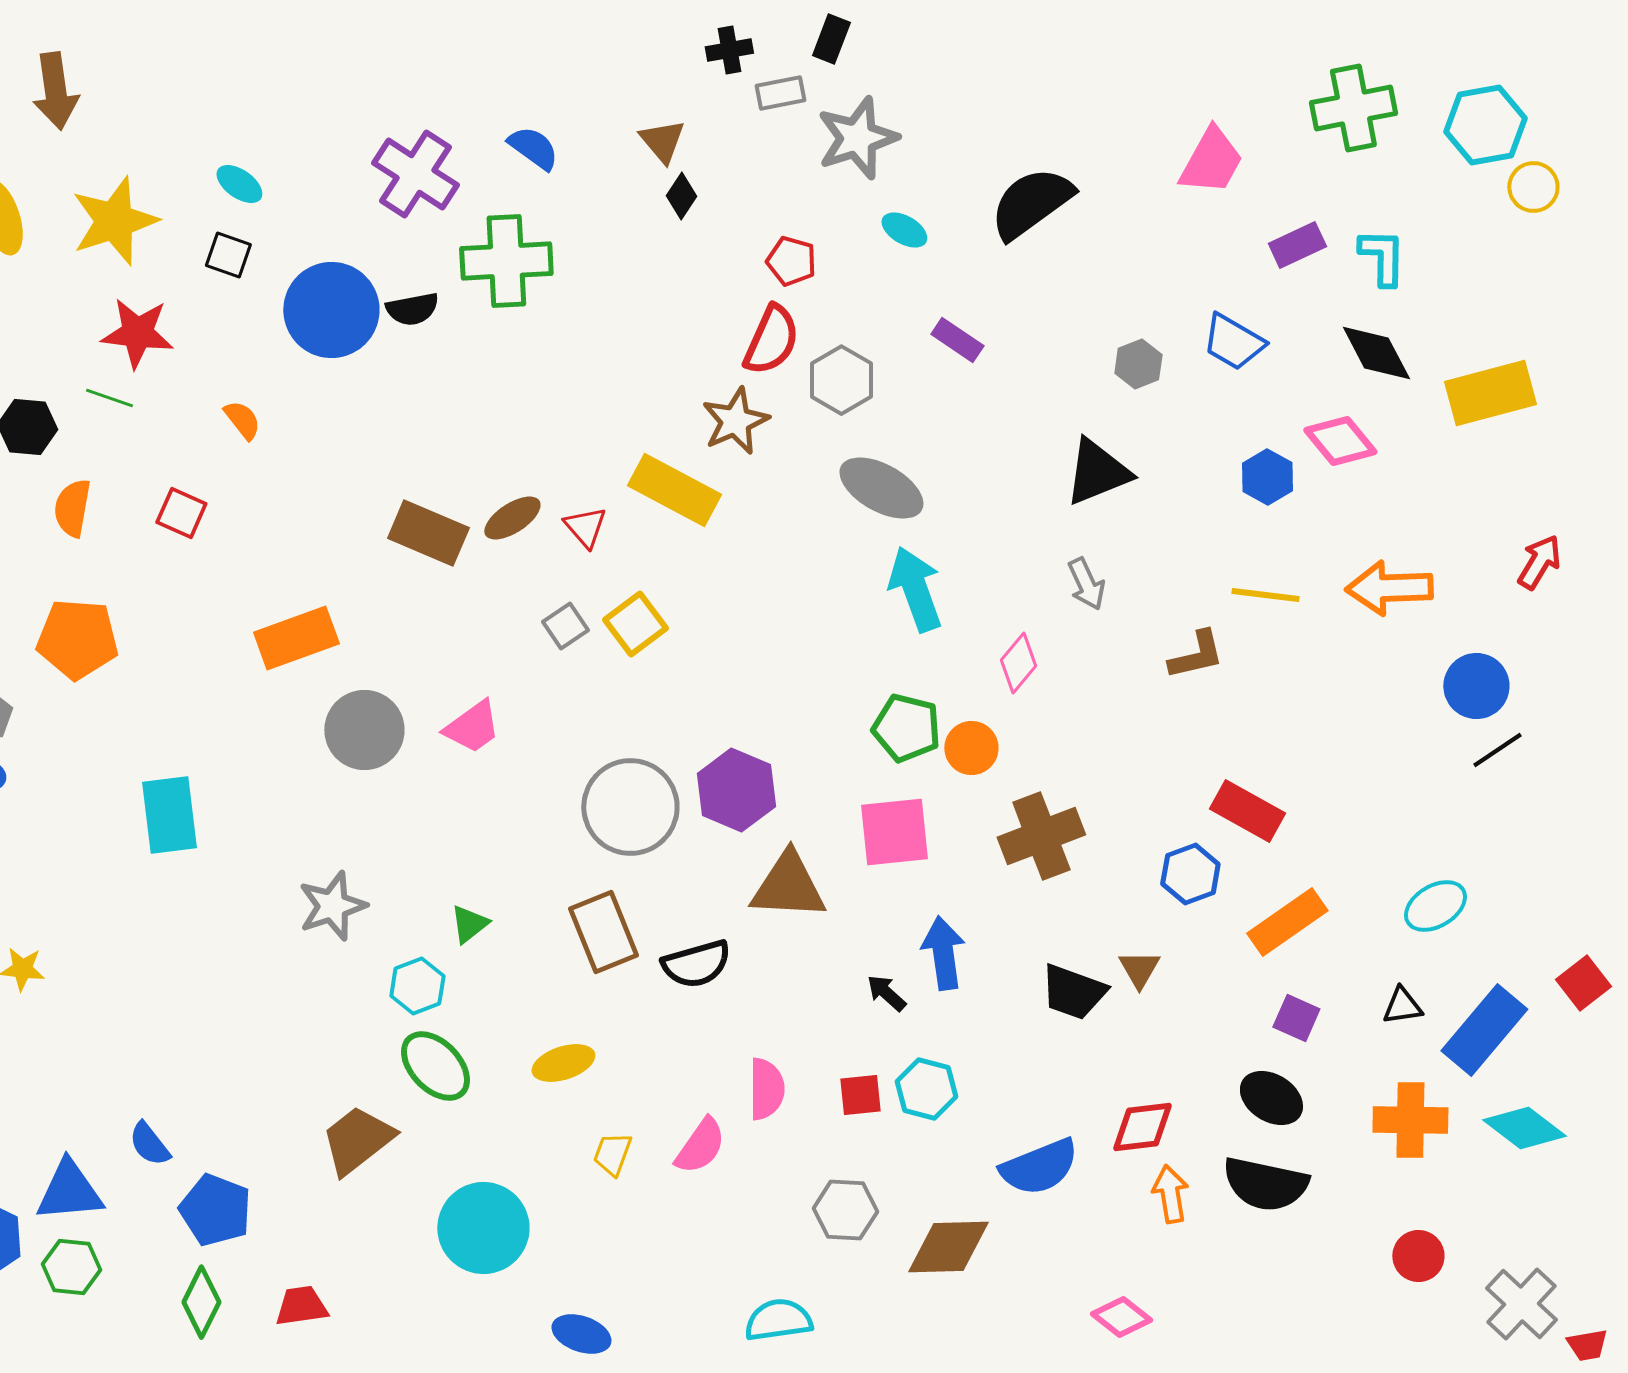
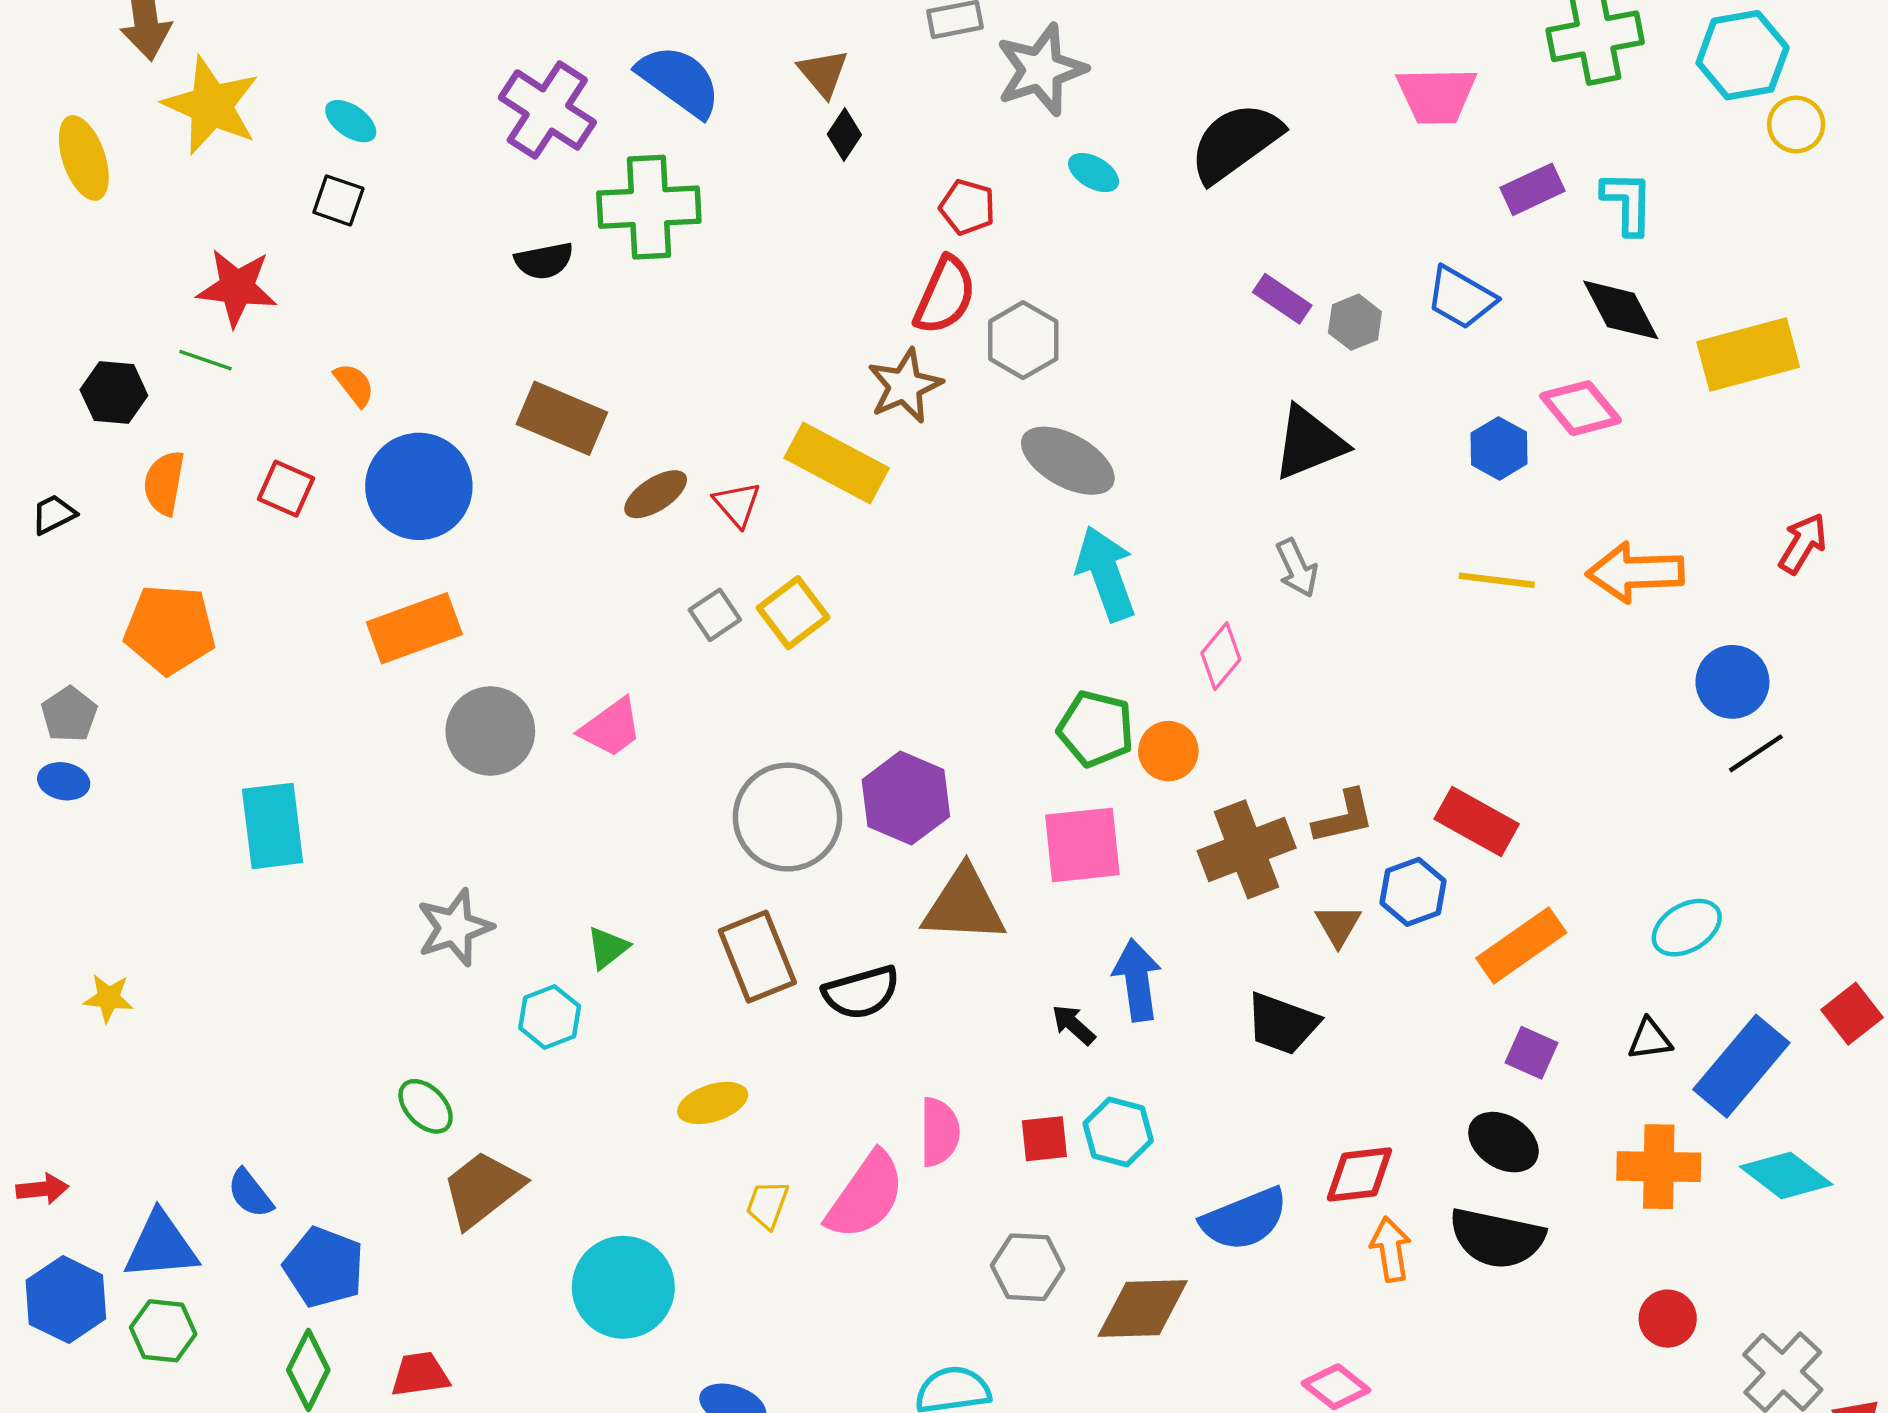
blue semicircle: (533, 148) -> (679, 81), size x1.5
pink trapezoid: (1211, 161) -> (1436, 95), turned 60
yellow star: (114, 221) -> (211, 105), moved, turned -30
blue circle: (331, 310) -> (419, 486), moved
purple rectangle: (957, 340) -> (1282, 299), moved
brown rectangle: (428, 533) -> (562, 418), moved
brown L-shape: (1196, 655) -> (1344, 817), moved
brown triangle: (1139, 969) -> (1338, 925), moved
green ellipse: (435, 1066) -> (426, 1106), moved, size x0.7
pink semicircle: (700, 1146) -> (866, 1196), size x1.4

